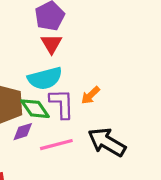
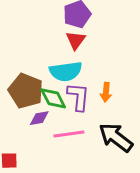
orange arrow: (90, 95) -> (106, 92), turned -48

